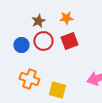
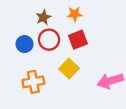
orange cross: (29, 79) -> (33, 82), turned -30
yellow square: (57, 90) -> (69, 69), moved, turned 30

